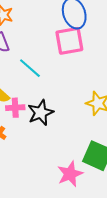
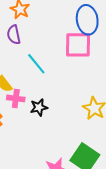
black star: (41, 113) -> (39, 107), size x0.7

